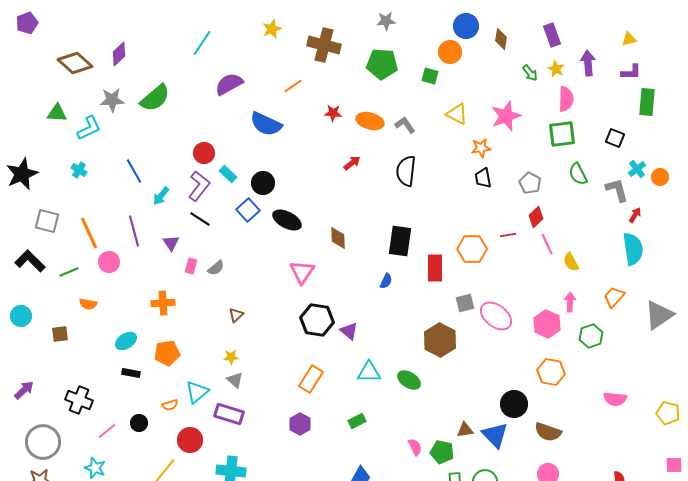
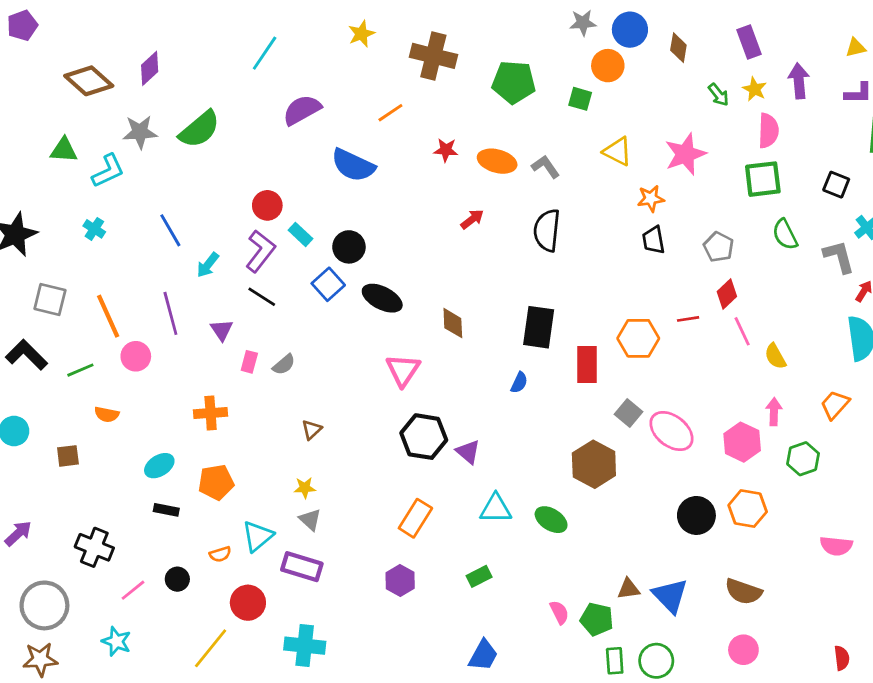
gray star: (386, 21) -> (583, 23), moved
gray square: (465, 303) -> (629, 413), turned -36
black circle: (514, 404) -> (696, 515), moved

